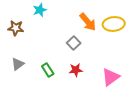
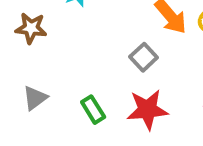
red star: (76, 70) -> (147, 110), size x1.5

